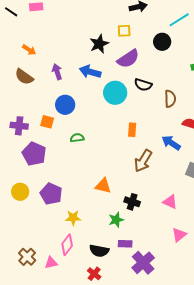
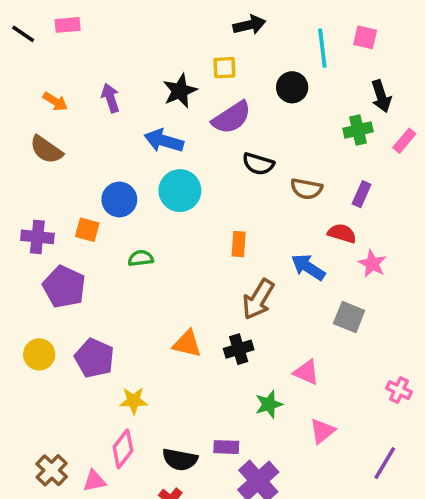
cyan line: (179, 20) -> (322, 48), turned -65
purple arrow: (57, 72) -> (110, 98), moved
cyan circle: (115, 93) -> (180, 191), moved
brown semicircle: (170, 99) -> (306, 189), turned 102
black cross: (132, 202) -> (239, 349), moved, turned -35
green star: (116, 220) -> (269, 404), moved

